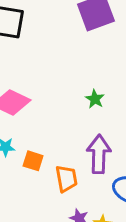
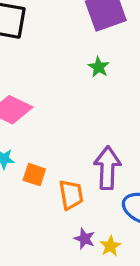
green star: (95, 99) -> (99, 67), moved

